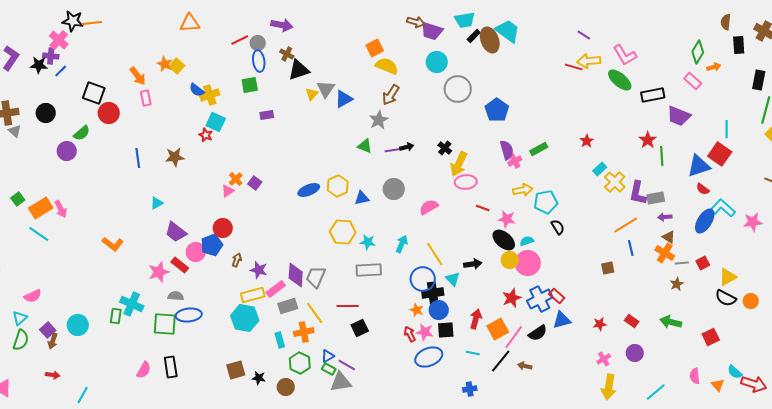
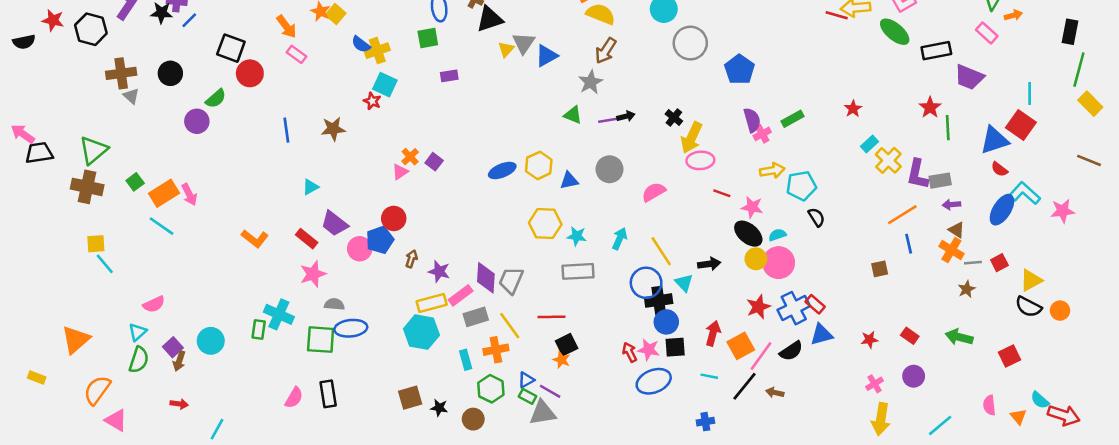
pink rectangle: (146, 98) -> (297, 54), turned -42
red rectangle: (180, 265) -> (307, 239), moved
orange star: (417, 310) -> (562, 360), moved

